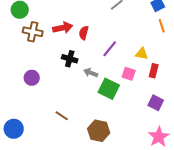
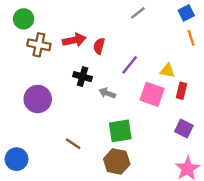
pink square: (129, 74) -> (152, 94), size x1.5
purple circle: (32, 78) -> (38, 99), size x1.5
green square: (109, 89) -> (120, 131), moved, turned -35

